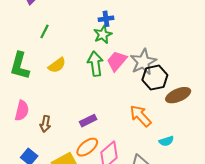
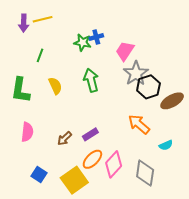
green star: (103, 34) -> (83, 43), moved, turned -30
pink trapezoid: (117, 61) -> (125, 51), moved
yellow semicircle: (57, 65) -> (55, 86), turned -72
brown arrow: (45, 124) -> (65, 138), moved, turned 42

